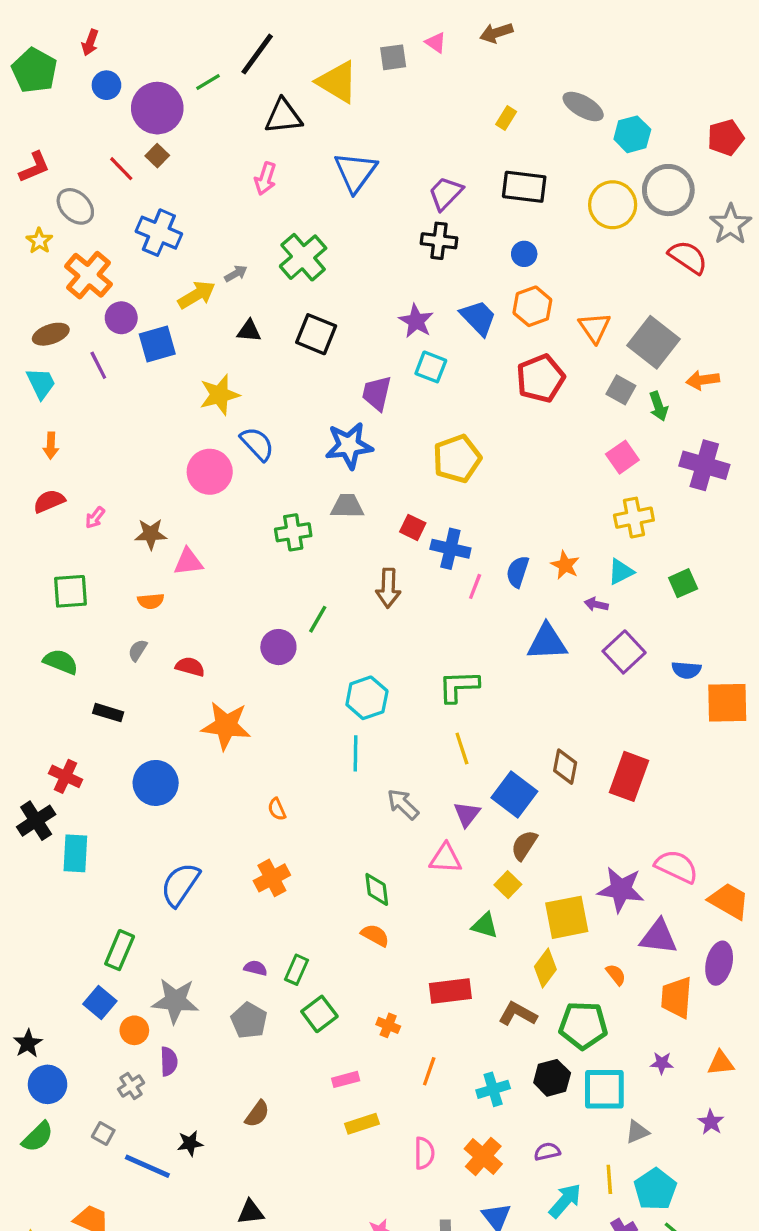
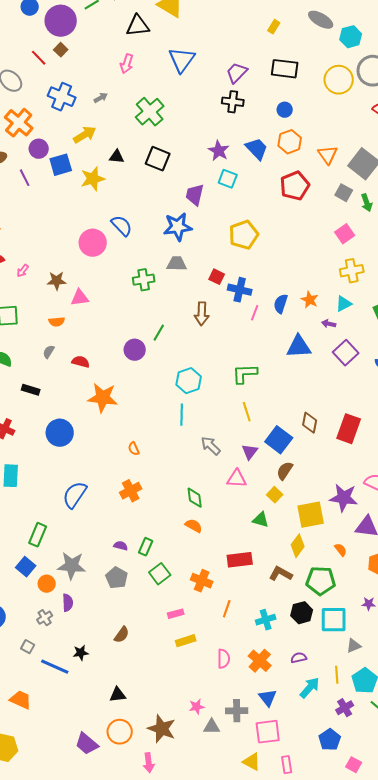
gray arrow: (236, 274) -> (101, 98), moved
yellow star: (220, 395) -> (93, 179), moved
orange cross: (388, 1025) -> (202, 581), size x1.5

